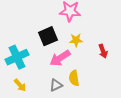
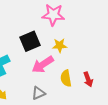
red arrow: (103, 51) -> (88, 79), moved
yellow semicircle: (74, 78) -> (66, 78), moved

